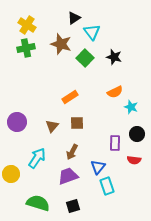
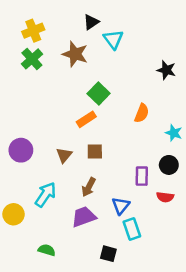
yellow cross: (27, 25) -> (33, 31), turned 36
green cross: (26, 48) -> (32, 59), turned -30
black star: (114, 57) -> (166, 70), moved
green square: (85, 58) -> (99, 93), moved
orange semicircle: (115, 92) -> (142, 113), turned -42
cyan star: (131, 107) -> (174, 133), moved
green semicircle: (38, 203) -> (47, 250), size x0.6
black square: (73, 206) -> (108, 254), moved, turned 32

